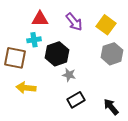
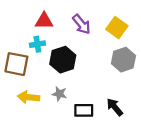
gray star: (69, 75) -> (59, 94), moved
black rectangle: (76, 100) -> (84, 110), turned 30
black arrow: (111, 107) -> (115, 107), moved

